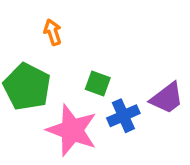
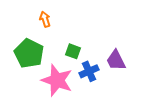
purple trapezoid: (167, 98) -> (116, 60), turned 100

